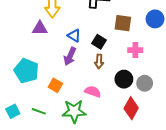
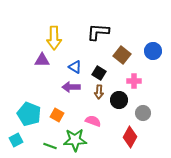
brown square: (123, 23) -> (122, 55), turned 30
purple arrow: (70, 56) -> (71, 87), turned 66
cyan pentagon: (26, 71) -> (29, 114), moved
black circle: (124, 79) -> (119, 100), moved
green line: (39, 111) -> (50, 146), moved

